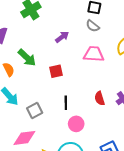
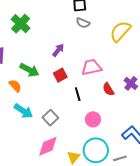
purple arrow: (62, 37) -> (58, 50), moved
pink trapezoid: (94, 54) -> (91, 67), moved
black line: (66, 103) -> (78, 94), moved

